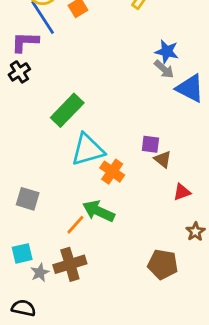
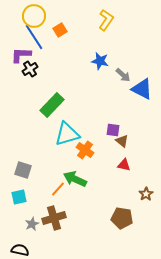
blue star: (167, 51) -> (100, 61), moved
black cross: (19, 72) -> (30, 69), moved
red triangle: (182, 192) -> (124, 165), moved, turned 32
cyan square: (22, 253) -> (19, 197), moved

